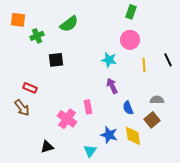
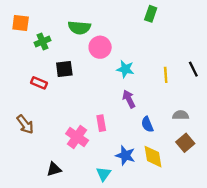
green semicircle: (69, 24) -> (79, 28), turned 42
pink circle: (130, 40) -> (100, 47), moved
red rectangle: (30, 88) -> (39, 83), moved
brown square: (152, 120) -> (185, 143), moved

